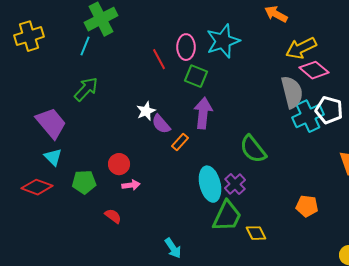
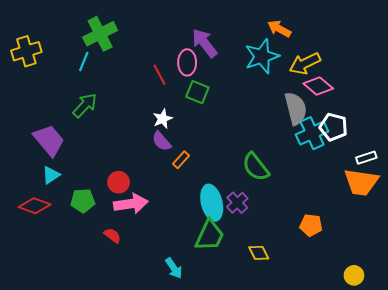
cyan star: (223, 41) -> (262, 56), moved
white star: (146, 111) -> (163, 119), moved
purple arrow: (203, 113) -> (205, 43), moved, turned -44
cyan triangle: (53, 157) -> (51, 175), turned 42
pink arrow: (131, 185) -> (131, 204), size x1.8
green trapezoid: (227, 216) -> (210, 235), moved

